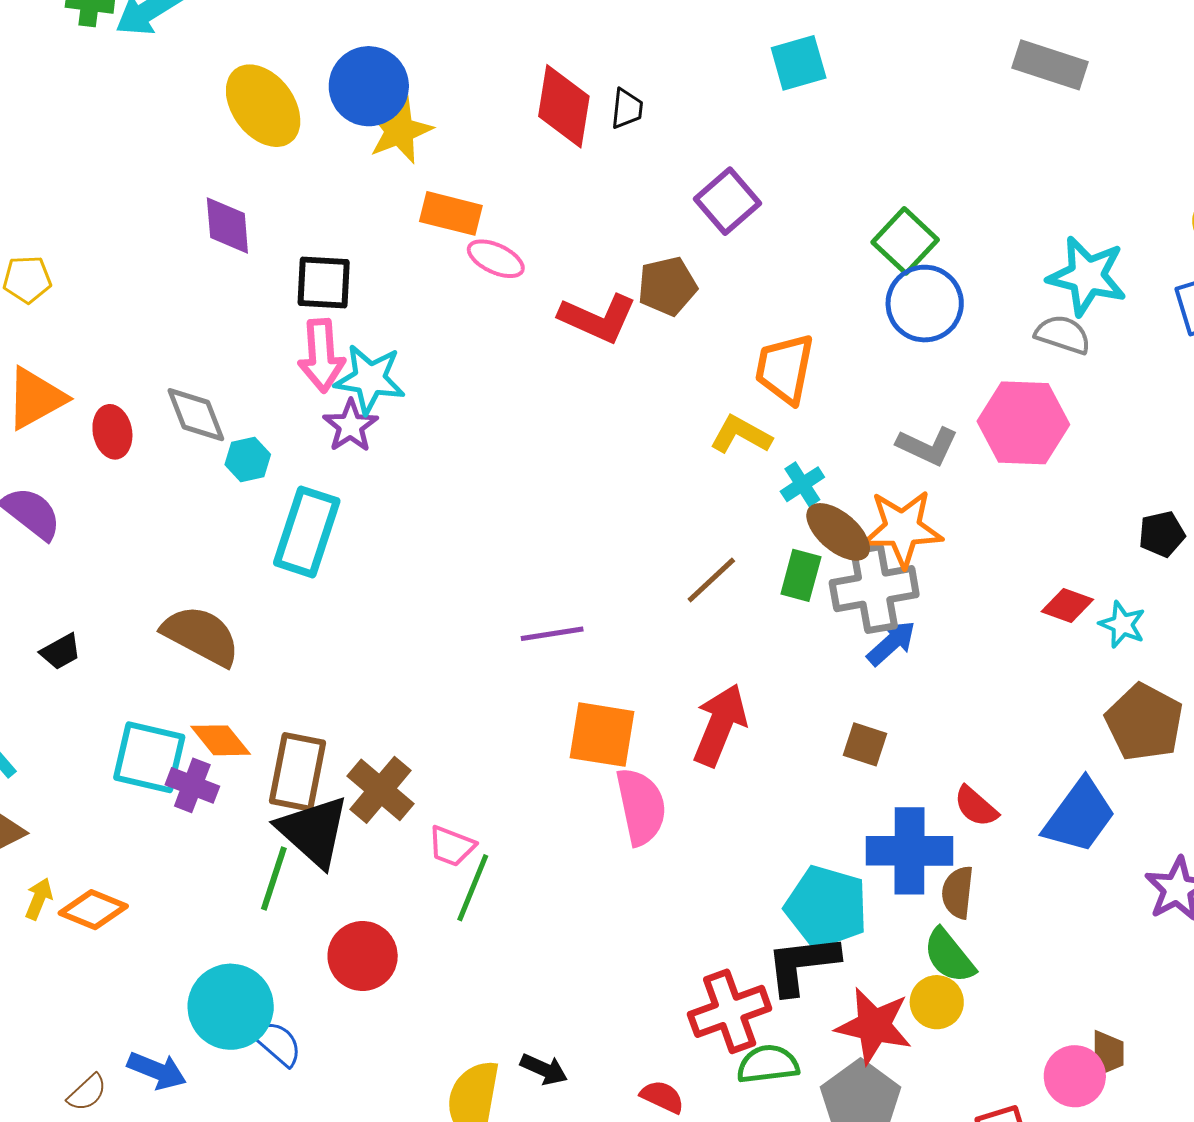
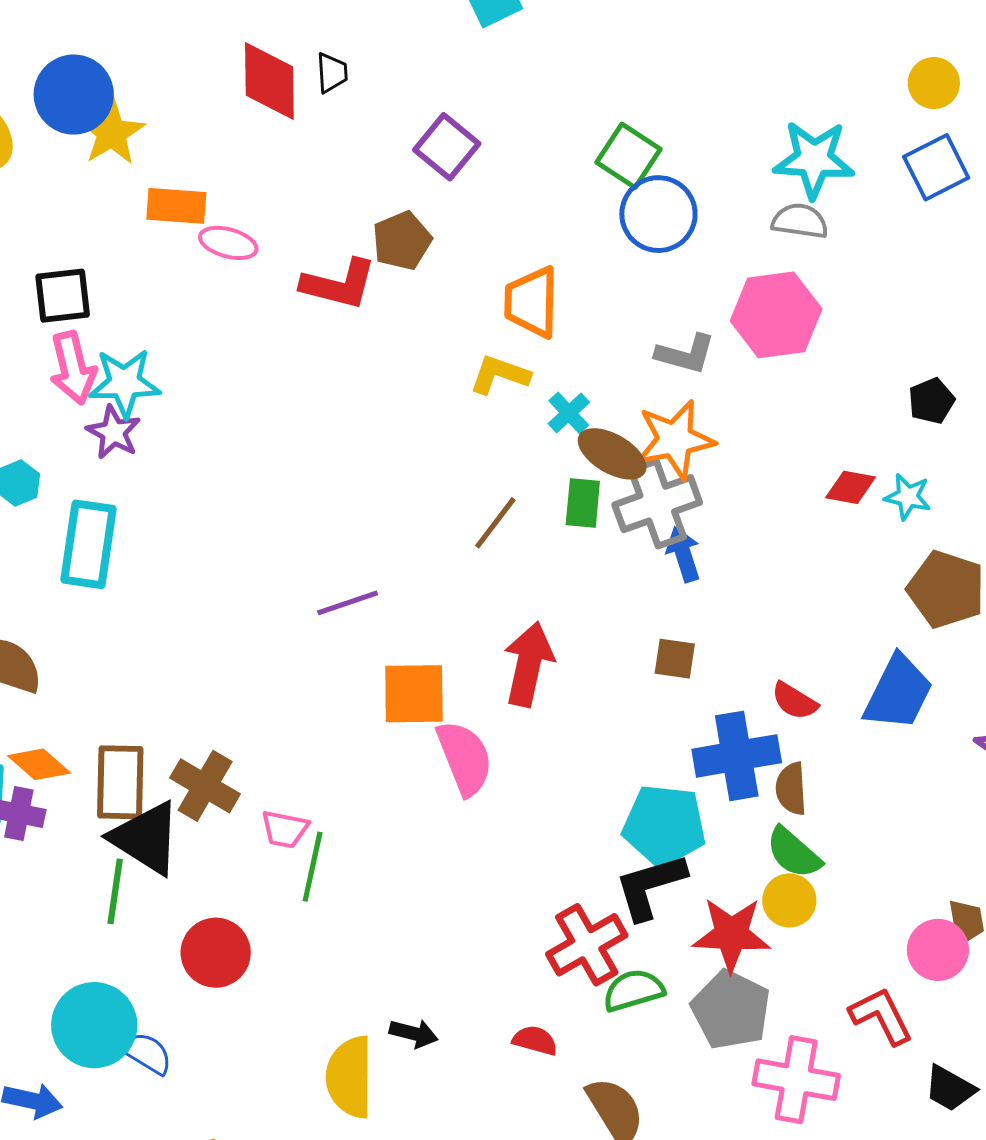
blue arrow: (891, 643) -> (683, 554), turned -56

